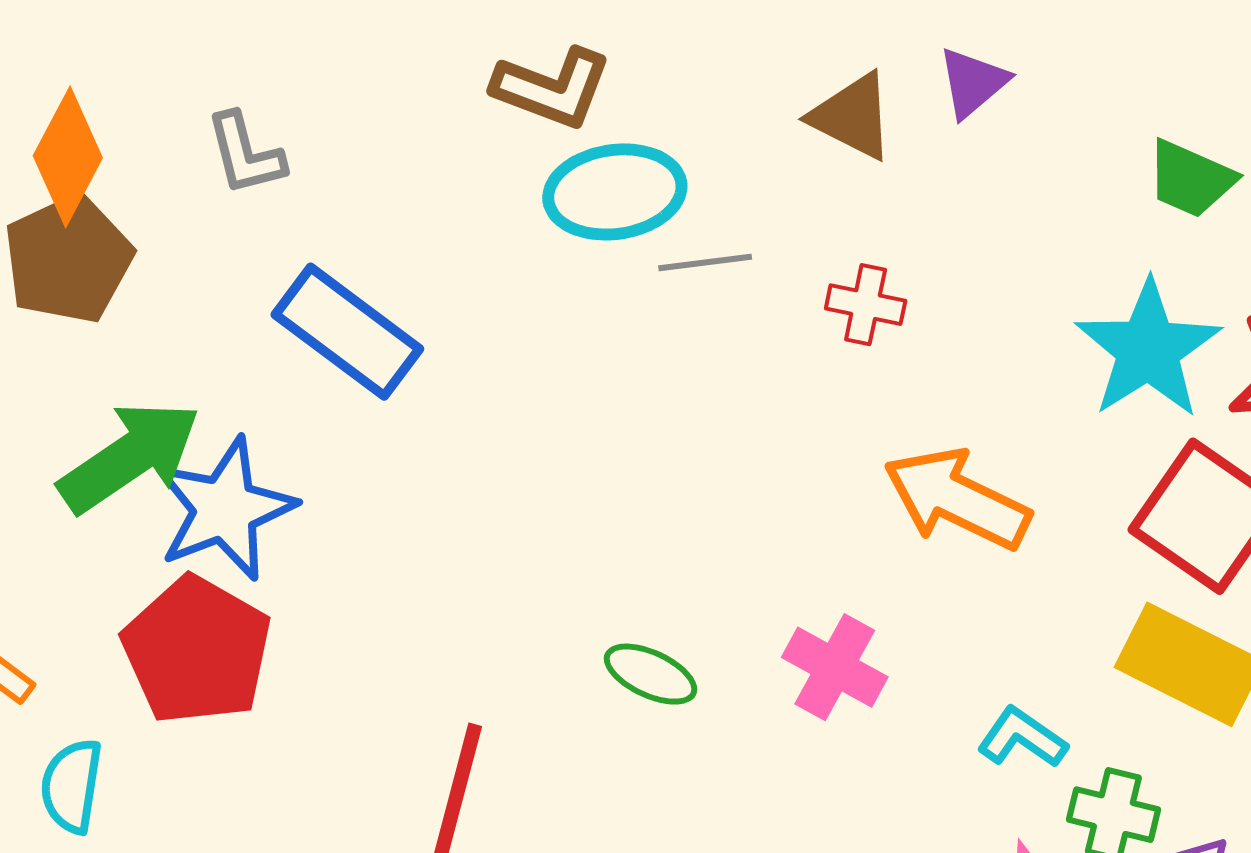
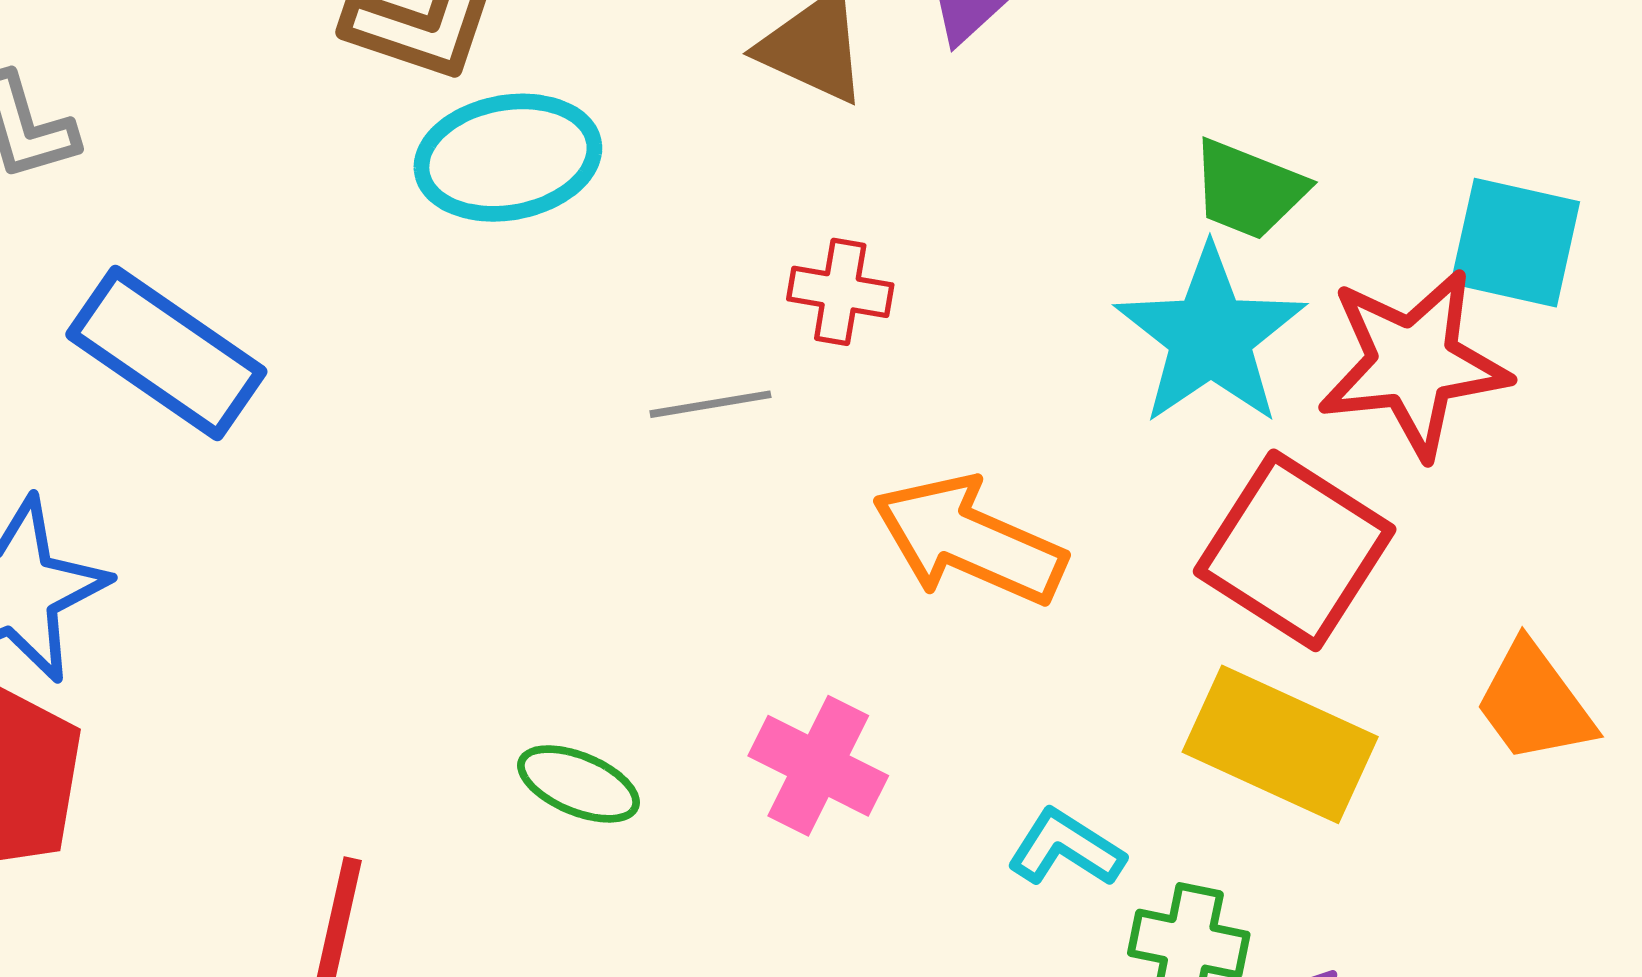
green trapezoid: (1191, 179) -> (1248, 189), moved
gray line: (705, 263) -> (710, 404), moved

